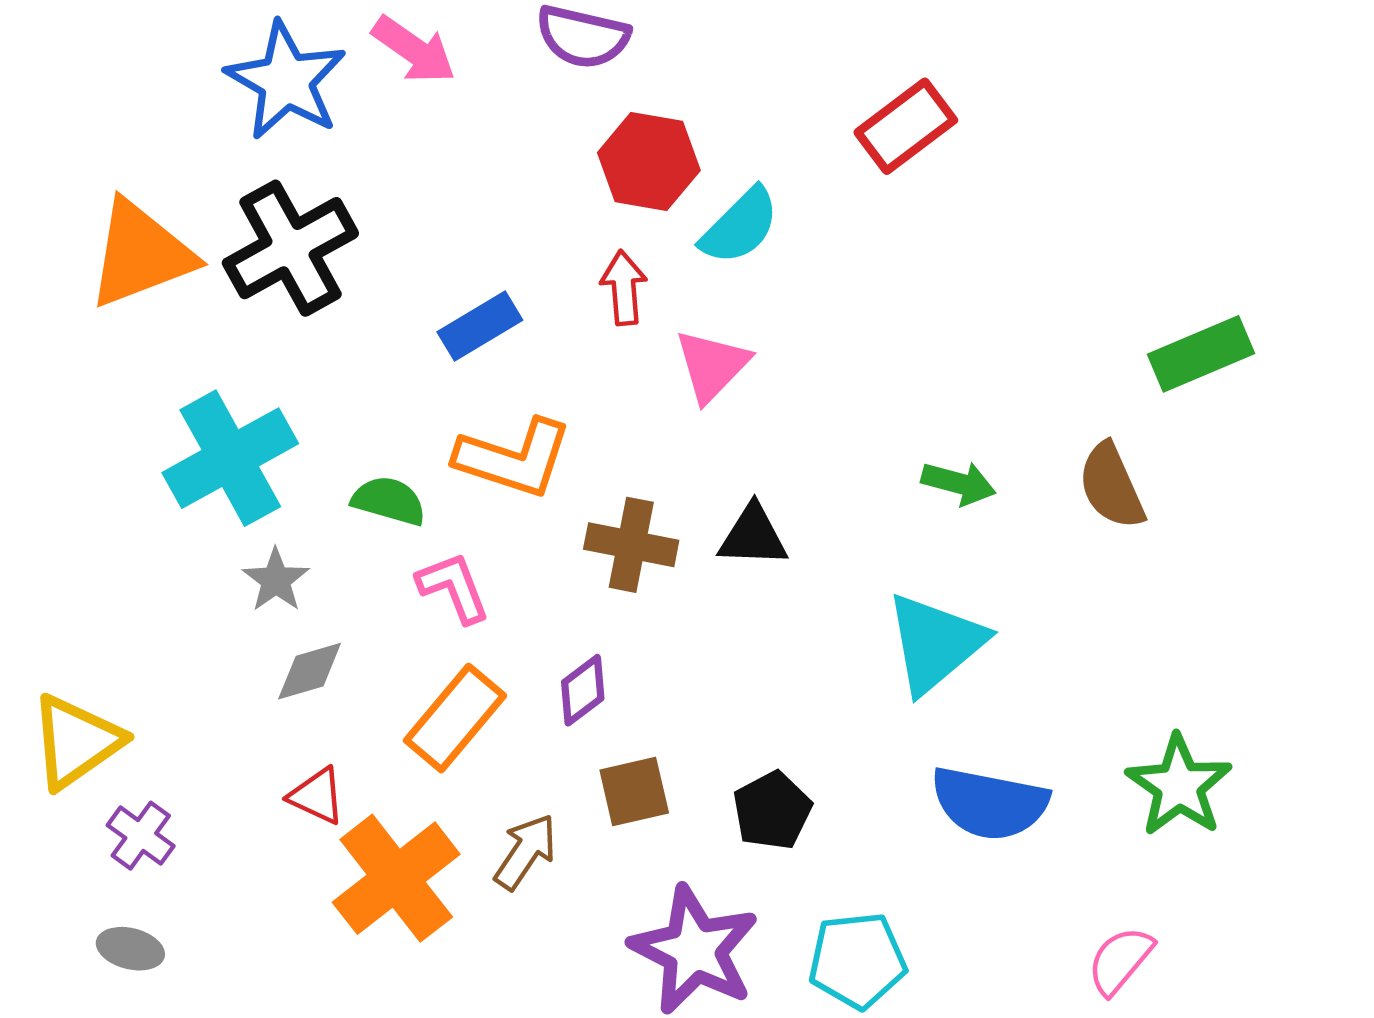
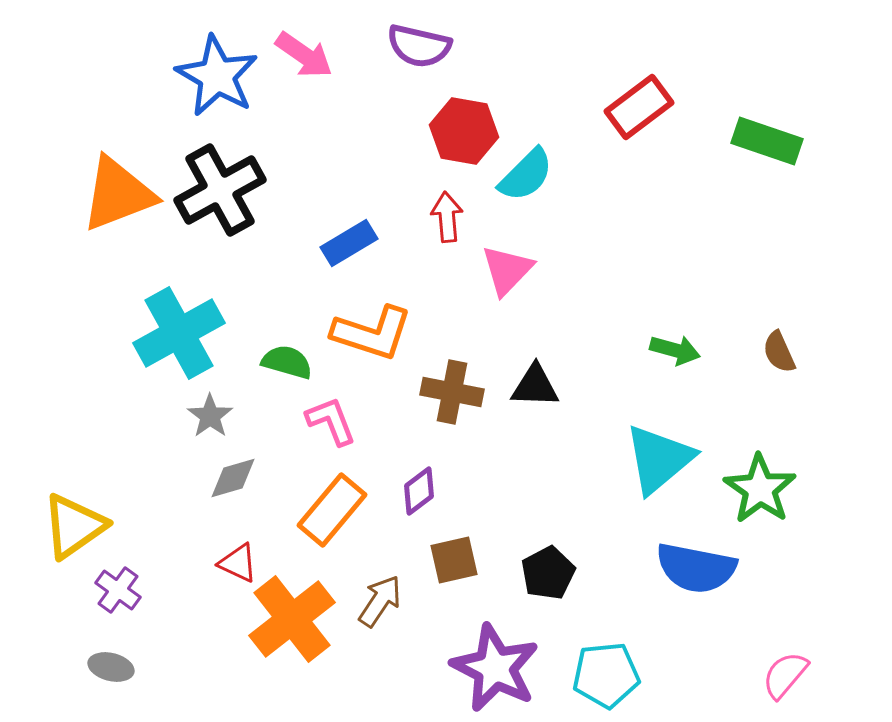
green rectangle: (1201, 354) -> (767, 141), moved, turned 42
brown semicircle: (1111, 486) -> (779, 352), size x0.7
green star: (1179, 786) -> (760, 489), moved

